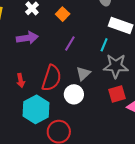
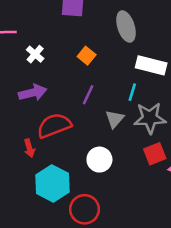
orange square: (63, 14) -> (87, 56), moved
gray triangle: (83, 74) -> (115, 119), moved
red semicircle: (52, 78) -> (54, 126), moved, turned -124

